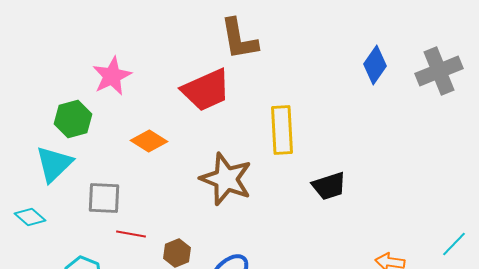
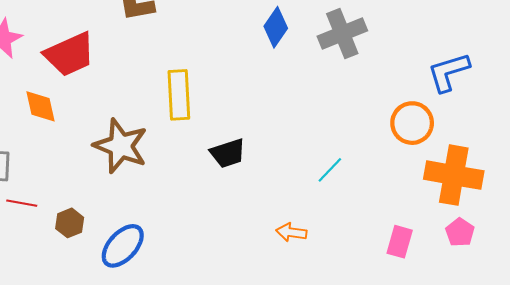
red trapezoid: (206, 90) -> (70, 54), moved
orange diamond: (149, 141) -> (40, 106), turned 45
cyan line: (454, 244) -> (330, 170), moved

